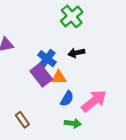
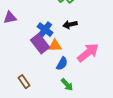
pink arrow: (94, 101) -> (88, 53), moved
green arrow: (73, 123) -> (67, 85), turned 40

